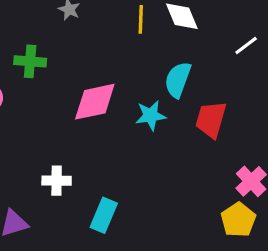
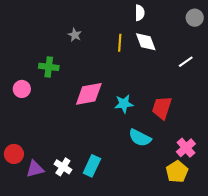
cyan semicircle: (178, 80) -> (140, 138), moved, turned -85
white cross: (57, 181) -> (63, 167), moved, turned 30

